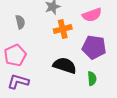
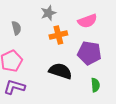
green semicircle: (92, 79) -> (95, 85), moved

